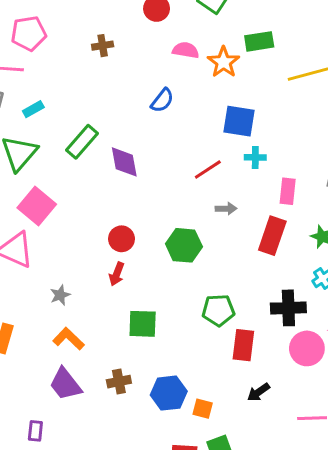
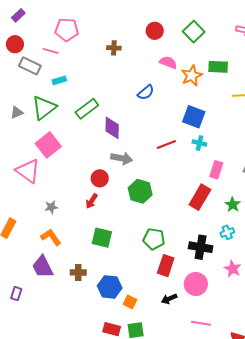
gray arrow: (226, 209) -> (122, 158), moved, size x1.5
pink circle: (307, 348) -> (196, 284), moved

